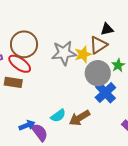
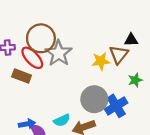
brown triangle: (98, 45) -> (119, 55), turned -30
gray star: (64, 53) -> (59, 53), moved, turned 30
gray circle: (98, 73) -> (94, 99), moved

